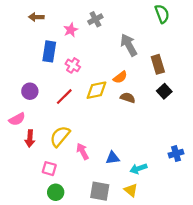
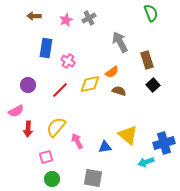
pink star: (71, 30) -> (66, 20), moved
blue cross: (176, 154) -> (164, 143), size x1.5
pink square: (49, 169) -> (46, 157), turned -32
cyan arrow: (138, 169) -> (146, 162), moved
yellow triangle: (131, 190) -> (128, 135), moved, size x1.5

